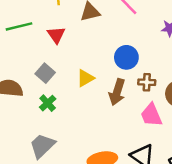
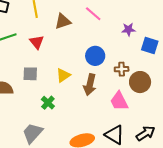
gray square: (45, 73) -> (30, 74), turned -35
brown cross: (147, 82) -> (122, 69), moved
green cross: (48, 103) -> (48, 103), moved

